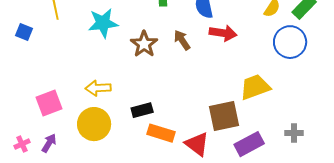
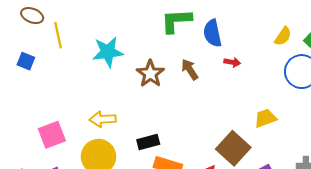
red arrow: (223, 33) -> (232, 62), size x0.6
yellow trapezoid: (255, 87) -> (265, 118), size x0.7
brown square: (224, 116) -> (233, 148), turned -36

